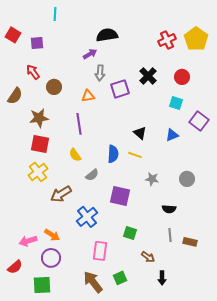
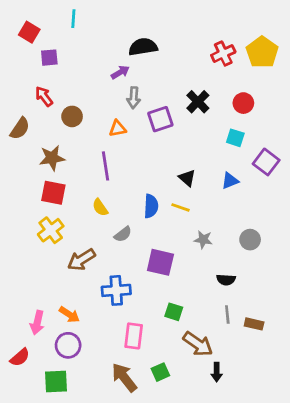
red square: (13, 35) -> (29, 32), moved
blue cross: (87, 217) -> (116, 290), turned 35
pink arrow: (28, 241) -> (37, 323), turned -60
brown arrow: (148, 257) -> (198, 344), size x1.6

